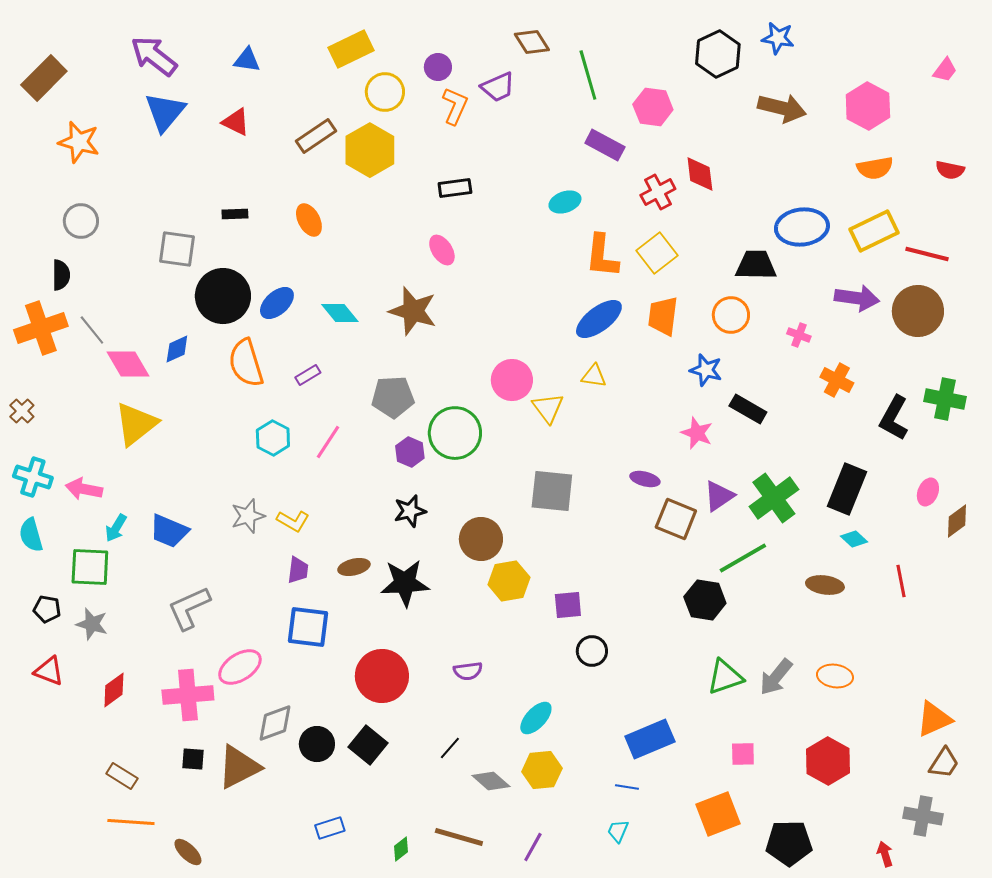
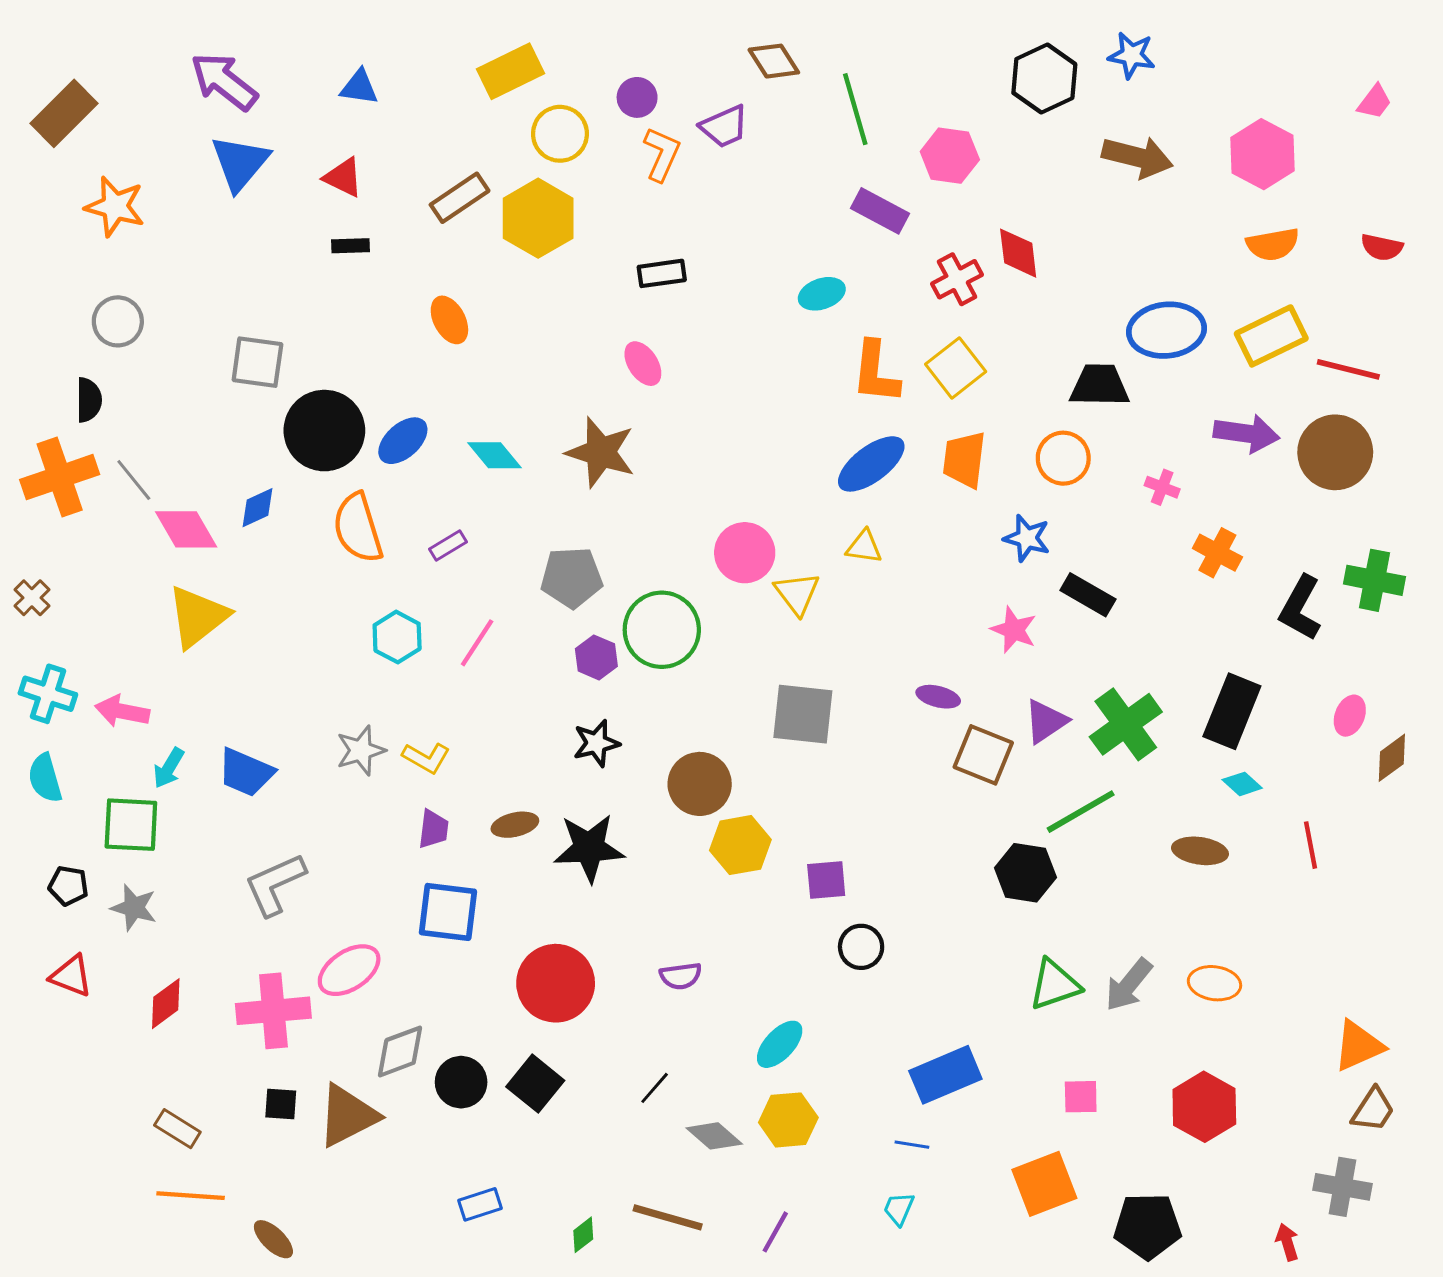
black rectangle: (235, 214) -> (351, 246), moved

